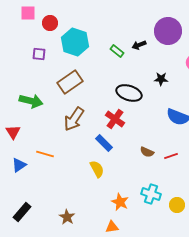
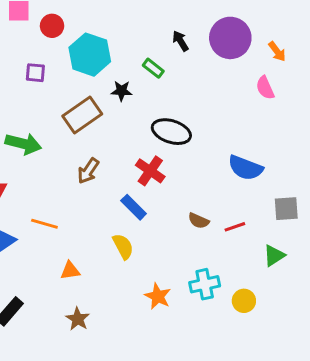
black arrow: (139, 45) -> (180, 41), moved, turned 80
black star: (161, 79) -> (122, 91), moved
brown arrow: (74, 119) -> (88, 171), size x0.7
cyan cross: (151, 194) -> (205, 284), turned -30
orange triangle: (112, 227) -> (70, 271), moved

